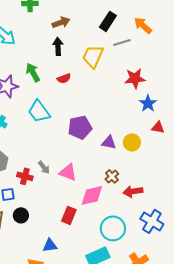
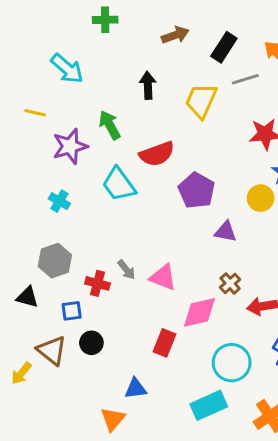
brown arrow: (61, 22) -> (175, 35), moved
red semicircle: (64, 78) -> (157, 154), moved, size x1.6
purple pentagon: (80, 127) -> (197, 190), moved, turned -30
yellow circle: (132, 142) -> (261, 198), moved

